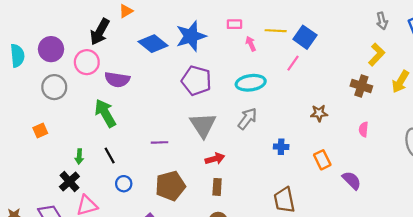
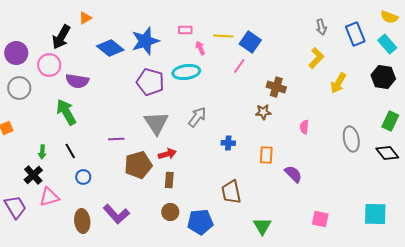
cyan ellipse: (251, 83) -> (186, 72), moved
brown cross: (361, 86) -> (276, 87), moved
orange rectangle: (322, 160) -> (266, 155), turned 30
brown pentagon: (170, 186) -> (138, 165), moved

